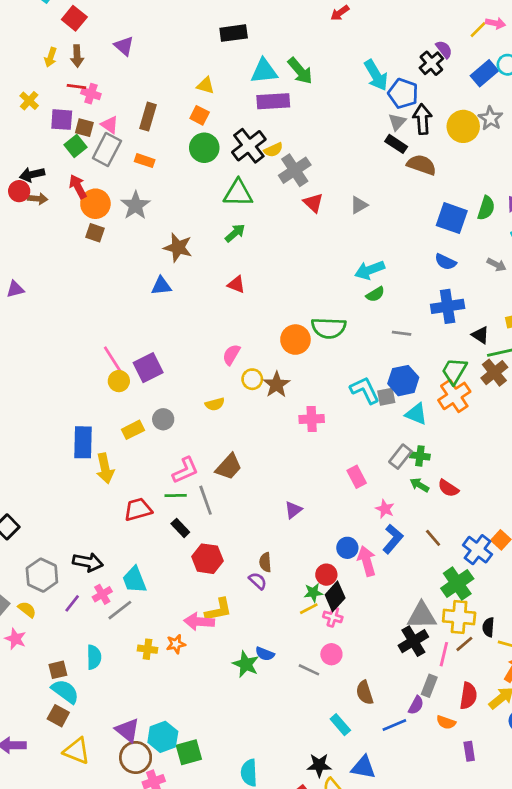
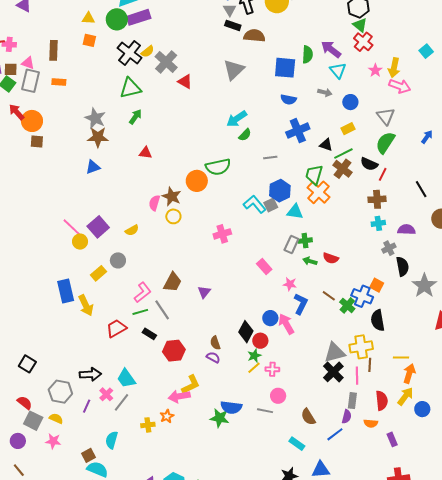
green circle: (204, 148) -> (117, 19), moved
gray star: (135, 205) -> (95, 118), moved
gray triangle: (359, 205) -> (234, 70), moved, size x1.6
brown star: (277, 385) -> (172, 196), moved
yellow semicircle: (215, 404) -> (132, 230), moved
purple triangle: (293, 510) -> (204, 292), moved
green cross: (457, 584) -> (347, 305), moved, size x0.7
black diamond: (335, 596) -> (246, 332), moved
black semicircle: (488, 627) -> (378, 320), moved, size x1.5
brown line: (464, 644) -> (370, 365), turned -32
blue semicircle: (265, 654) -> (231, 407), size x1.5
cyan semicircle: (94, 657) -> (112, 440), turned -150

